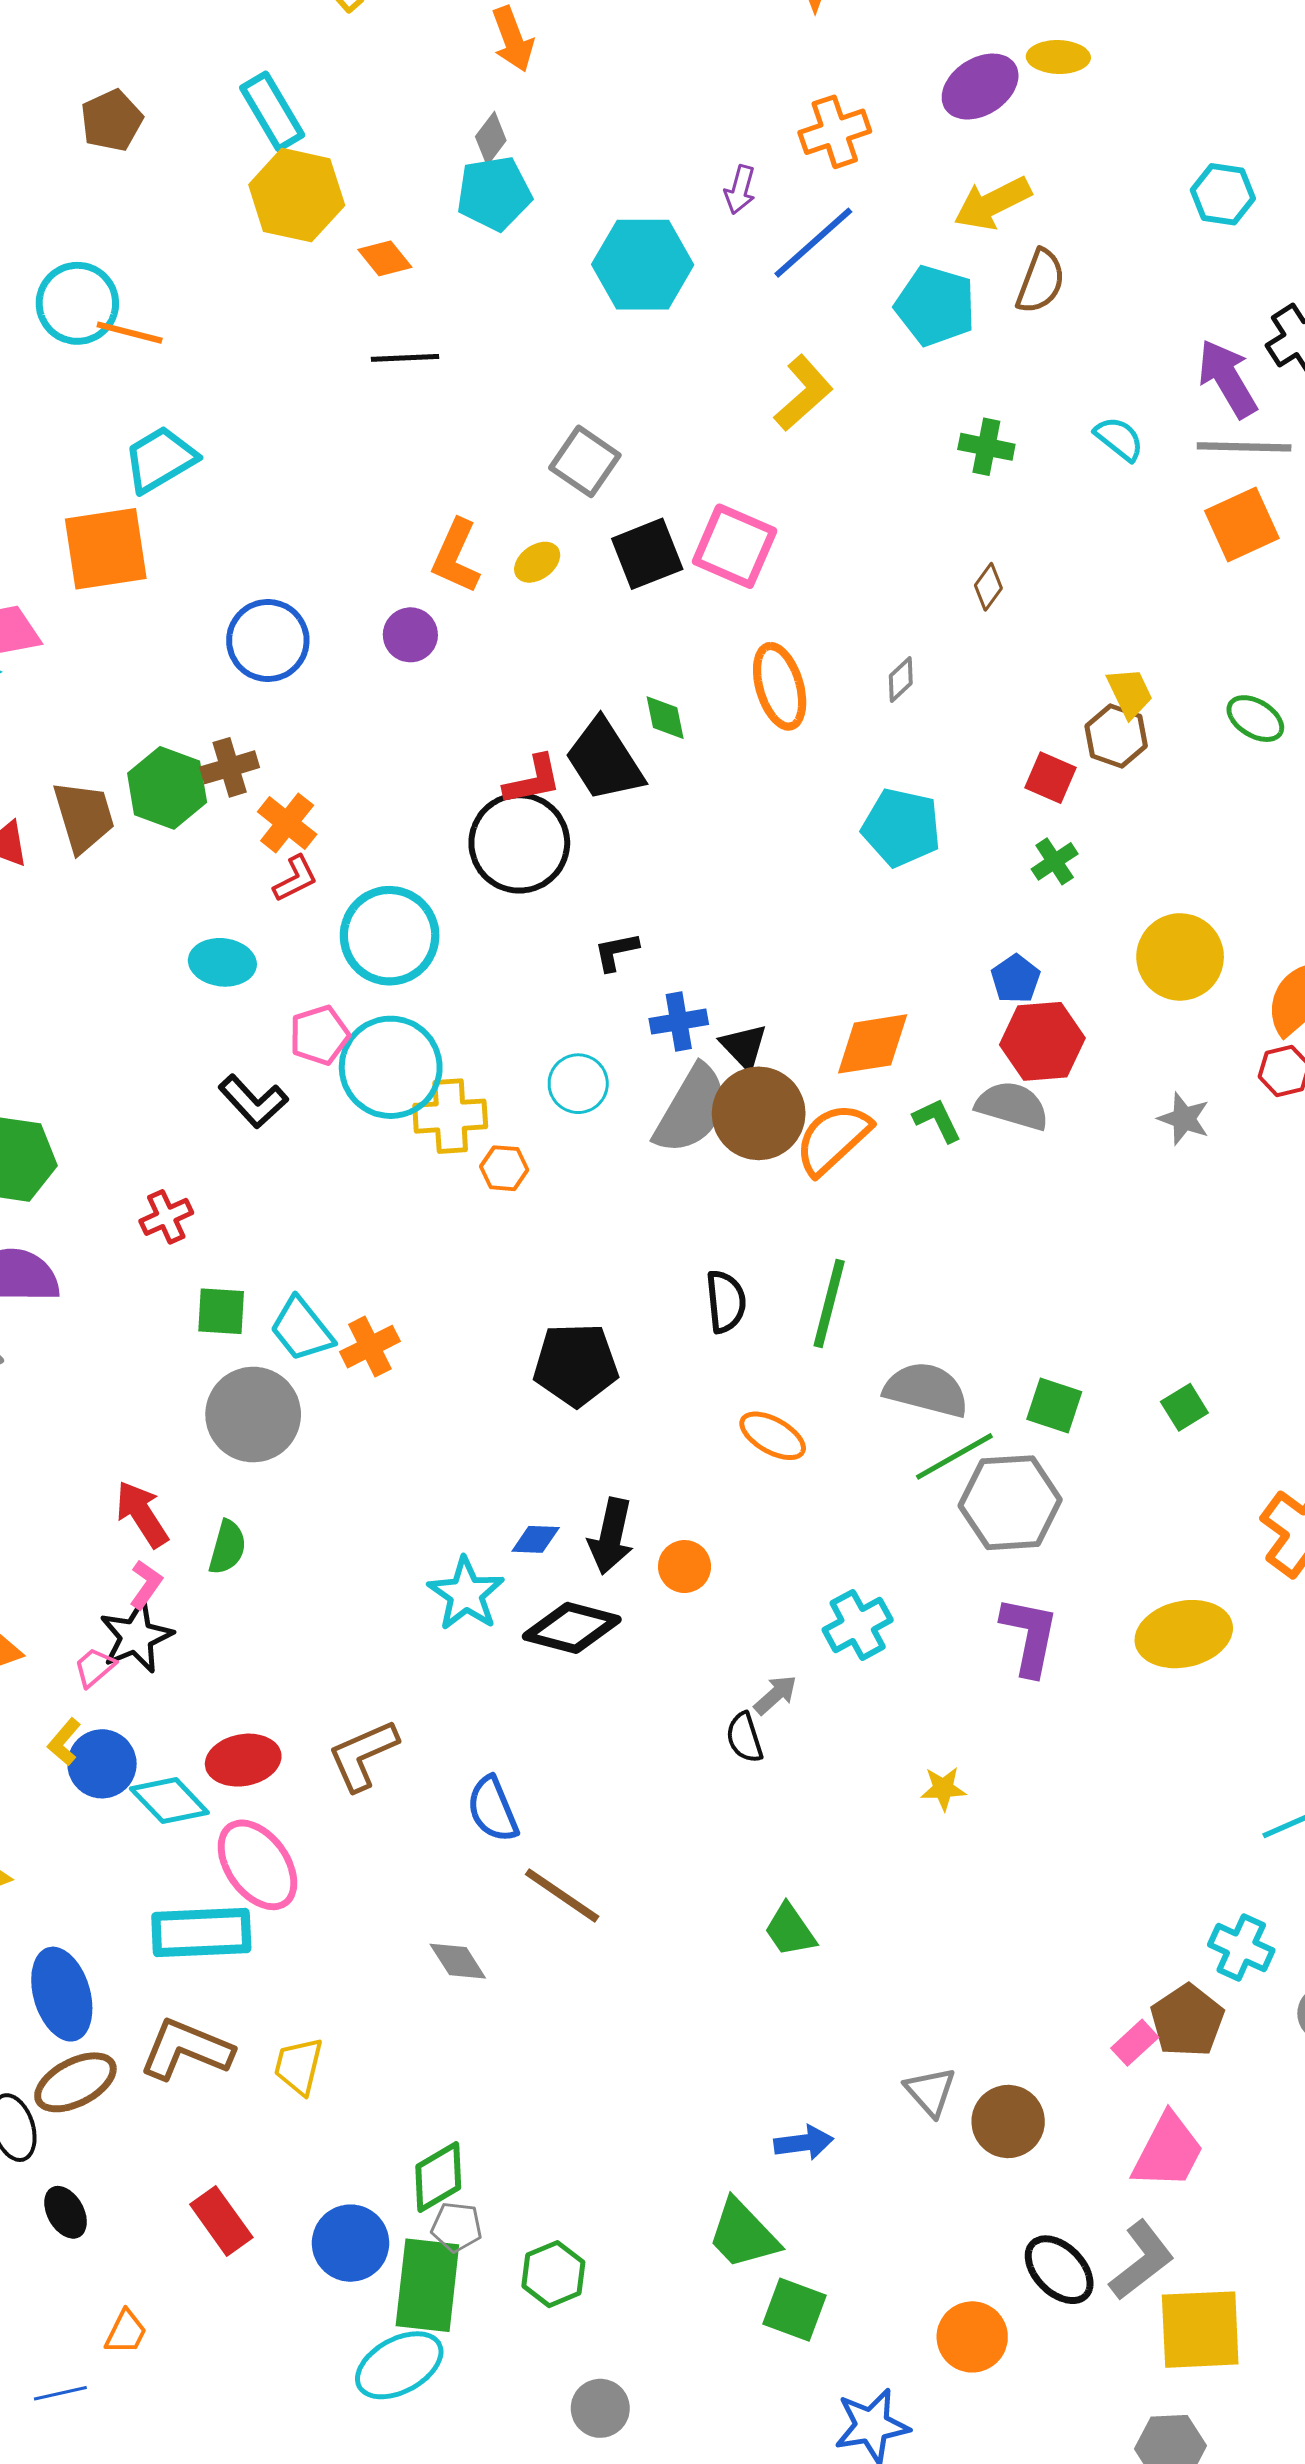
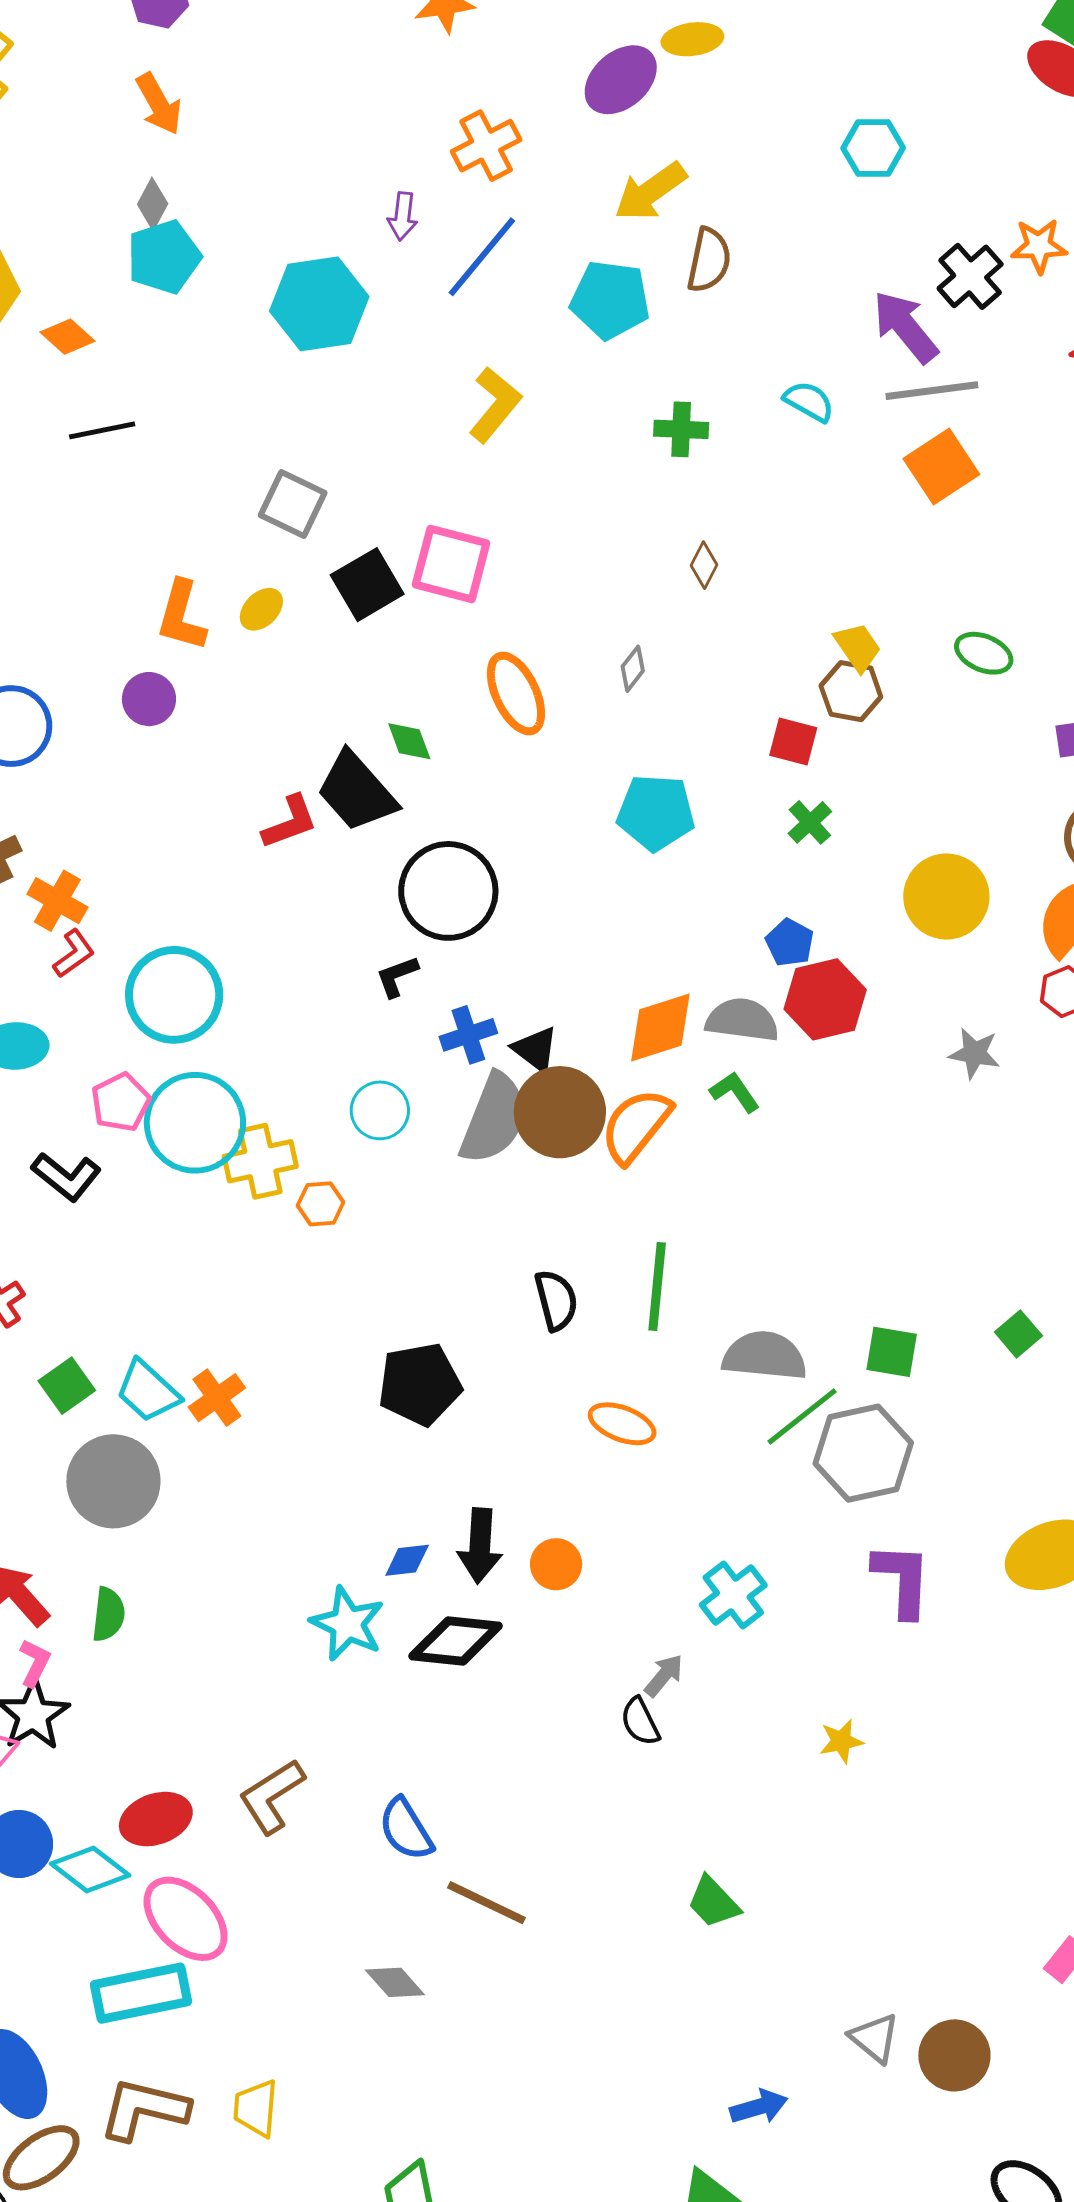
black circle: (519, 843) -> (448, 891), moved
gray semicircle: (1012, 1106) -> (742, 1020), moved
green square: (221, 1311) -> (67, 1386), turned -30

